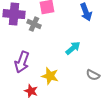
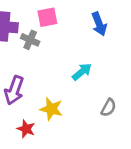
gray semicircle: (93, 75) -> (108, 108), turned -88

